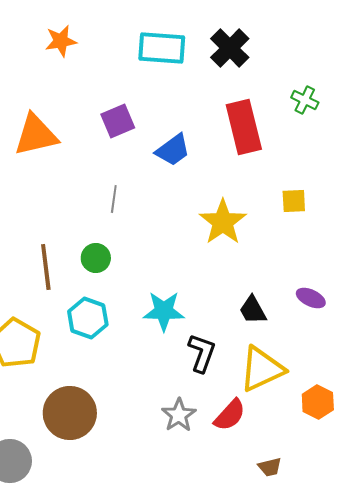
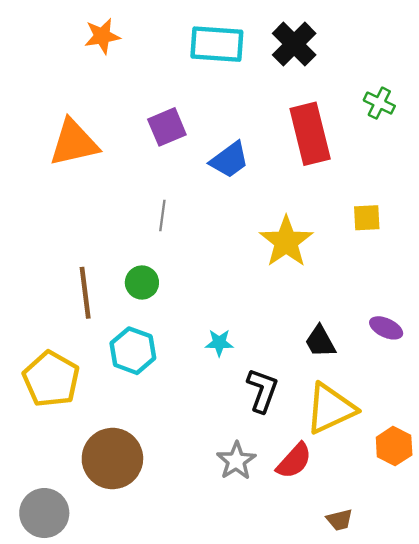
cyan star: (164, 311) -> (219, 343), size x0.6

